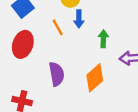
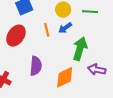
blue arrow: (79, 19) -> (65, 28), turned 40
green arrow: (103, 39) -> (80, 49), size x1.6

